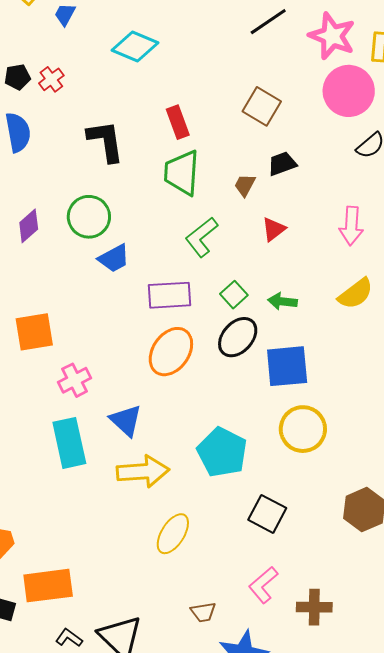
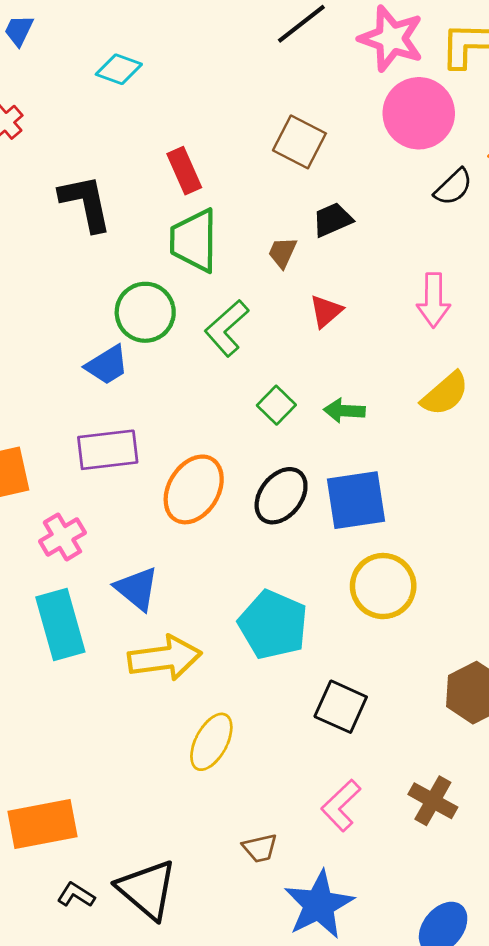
cyan diamond: (135, 46) -> (119, 69), size x0.7
green circle: (89, 217) -> (145, 312), moved
purple rectangle: (170, 295) -> (108, 450), moved
black ellipse: (238, 337) -> (281, 496), moved
brown cross: (314, 607) -> (433, 801), moved, turned 32

